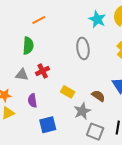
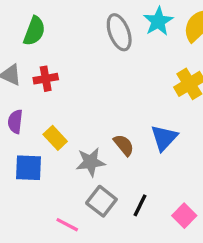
gray ellipse: (83, 48) -> (119, 32), moved, turned -30
yellow rectangle: (68, 92) -> (55, 138), moved

